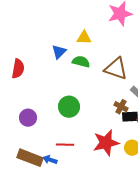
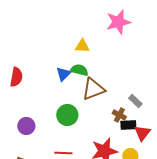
blue triangle: (59, 52) -> (63, 74), moved
brown triangle: (116, 69) -> (93, 89), moved, turned -40

